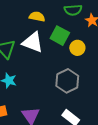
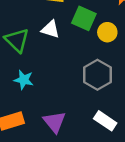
white triangle: (33, 42) -> (50, 29), size x0.7

